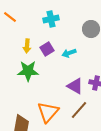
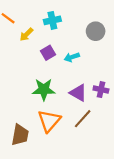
yellow arrow: (27, 46) -> (26, 34), moved, turned 40
green star: (28, 71) -> (44, 90), moved

